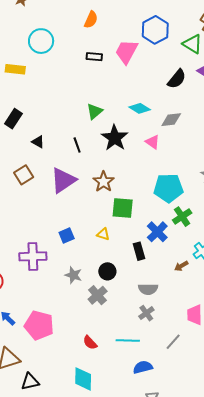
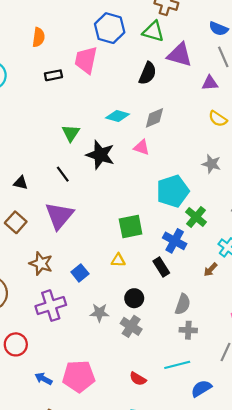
brown star: (104, 182) -> (41, 264), moved
gray semicircle: (148, 289) -> (183, 304), turned -54
gray cross: (146, 313) -> (188, 330), turned -35

